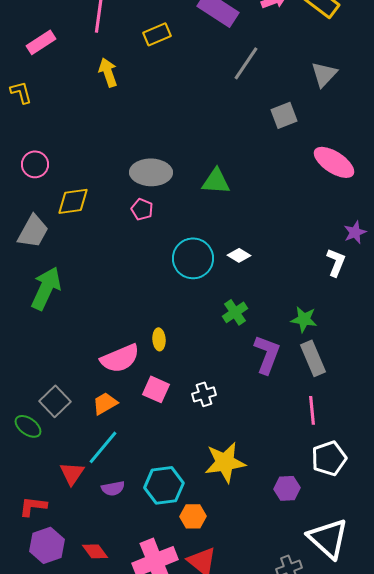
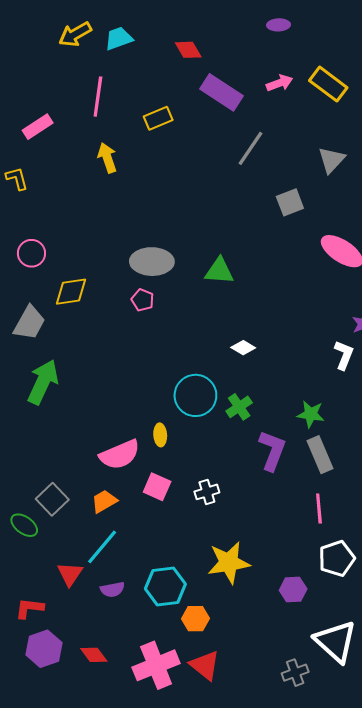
cyan circle: (193, 258) -> (195, 395), moved

